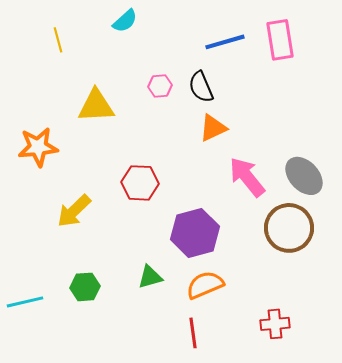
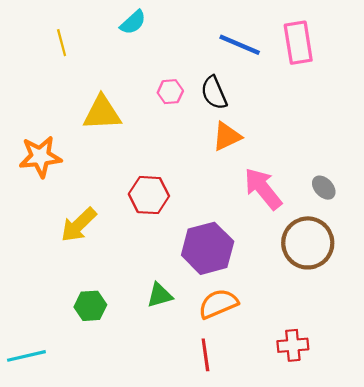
blue line: (225, 42) -> (240, 45), turned 39
gray ellipse: (304, 176) -> (324, 188), size x0.6
cyan line: (25, 302) -> (26, 356), moved

